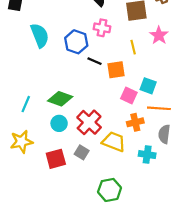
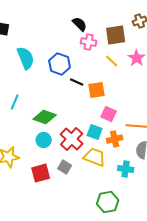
pink cross: (102, 28) -> (89, 42), moved
yellow line: (133, 47) -> (112, 61), moved, turned -32
cyan square: (148, 86) -> (95, 132), moved
cyan line: (26, 104) -> (15, 102), moved
green hexagon: (110, 190) -> (108, 202), moved

